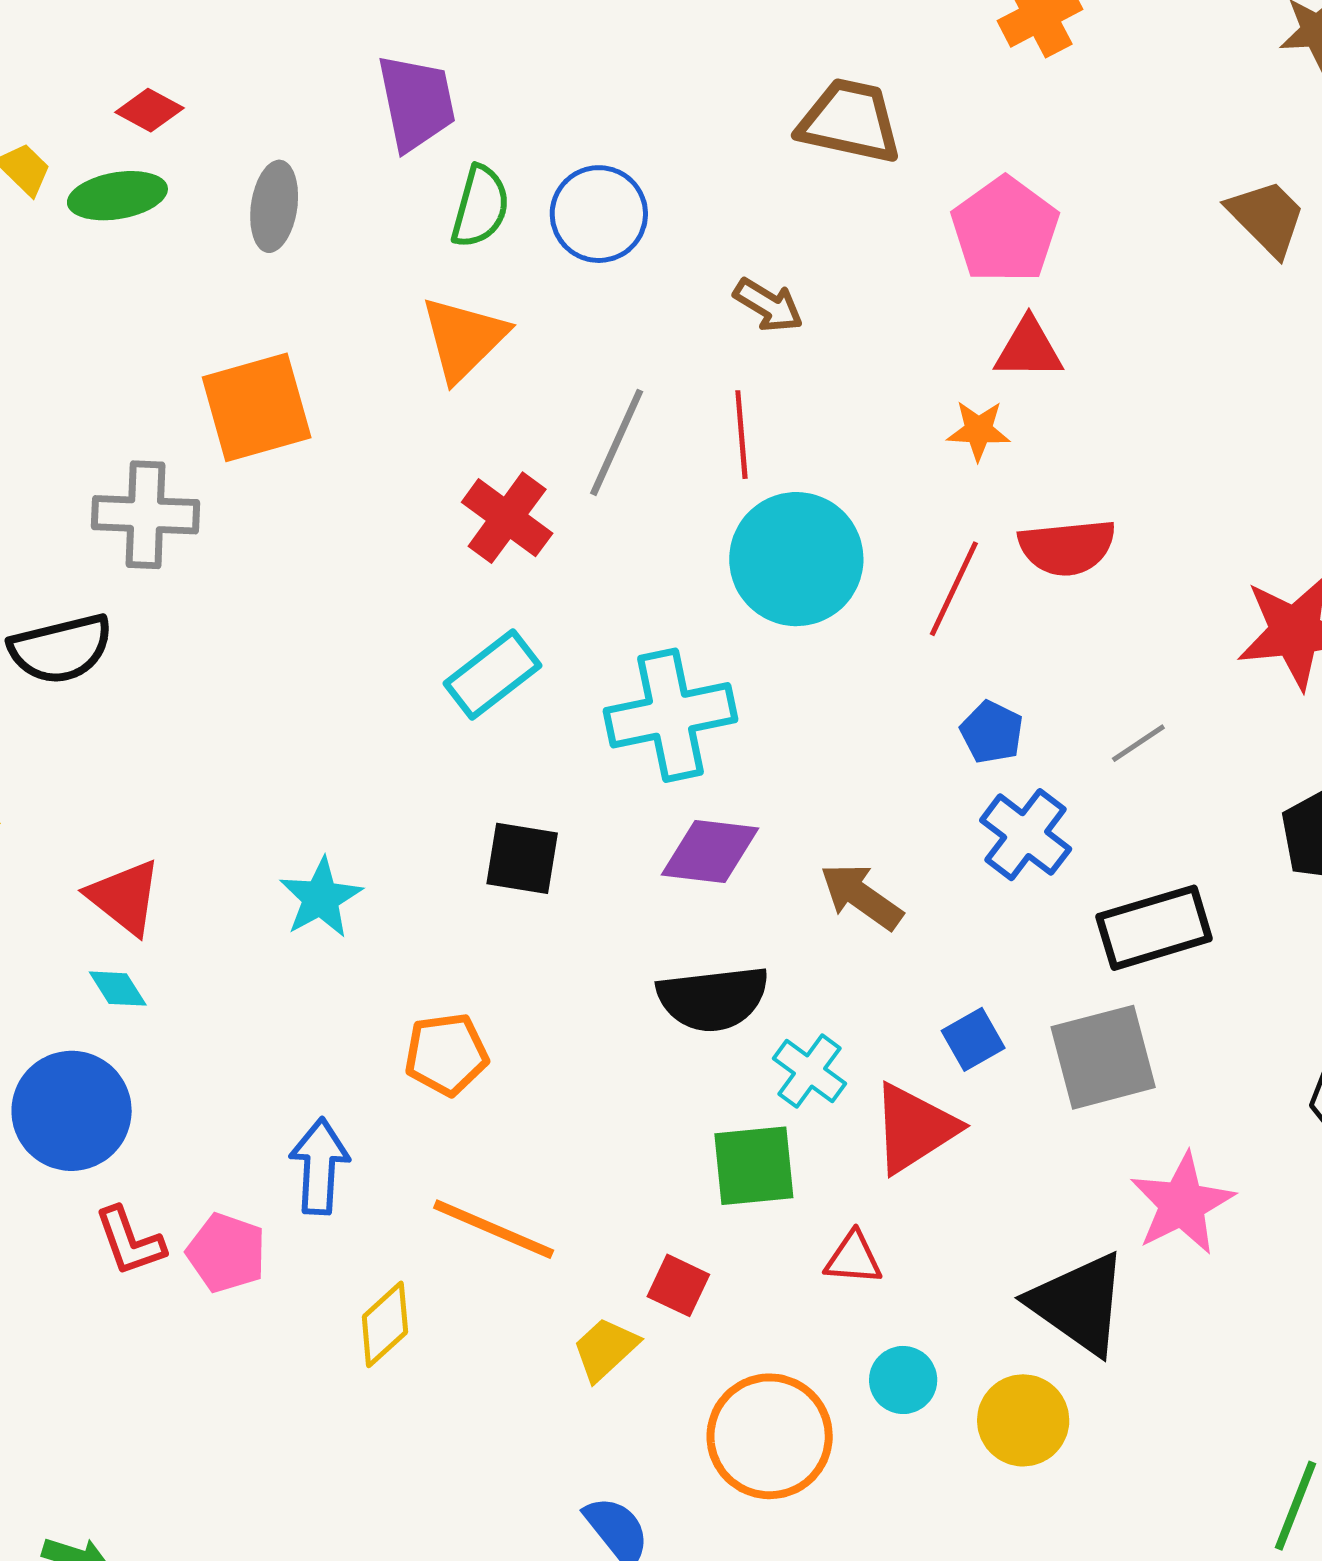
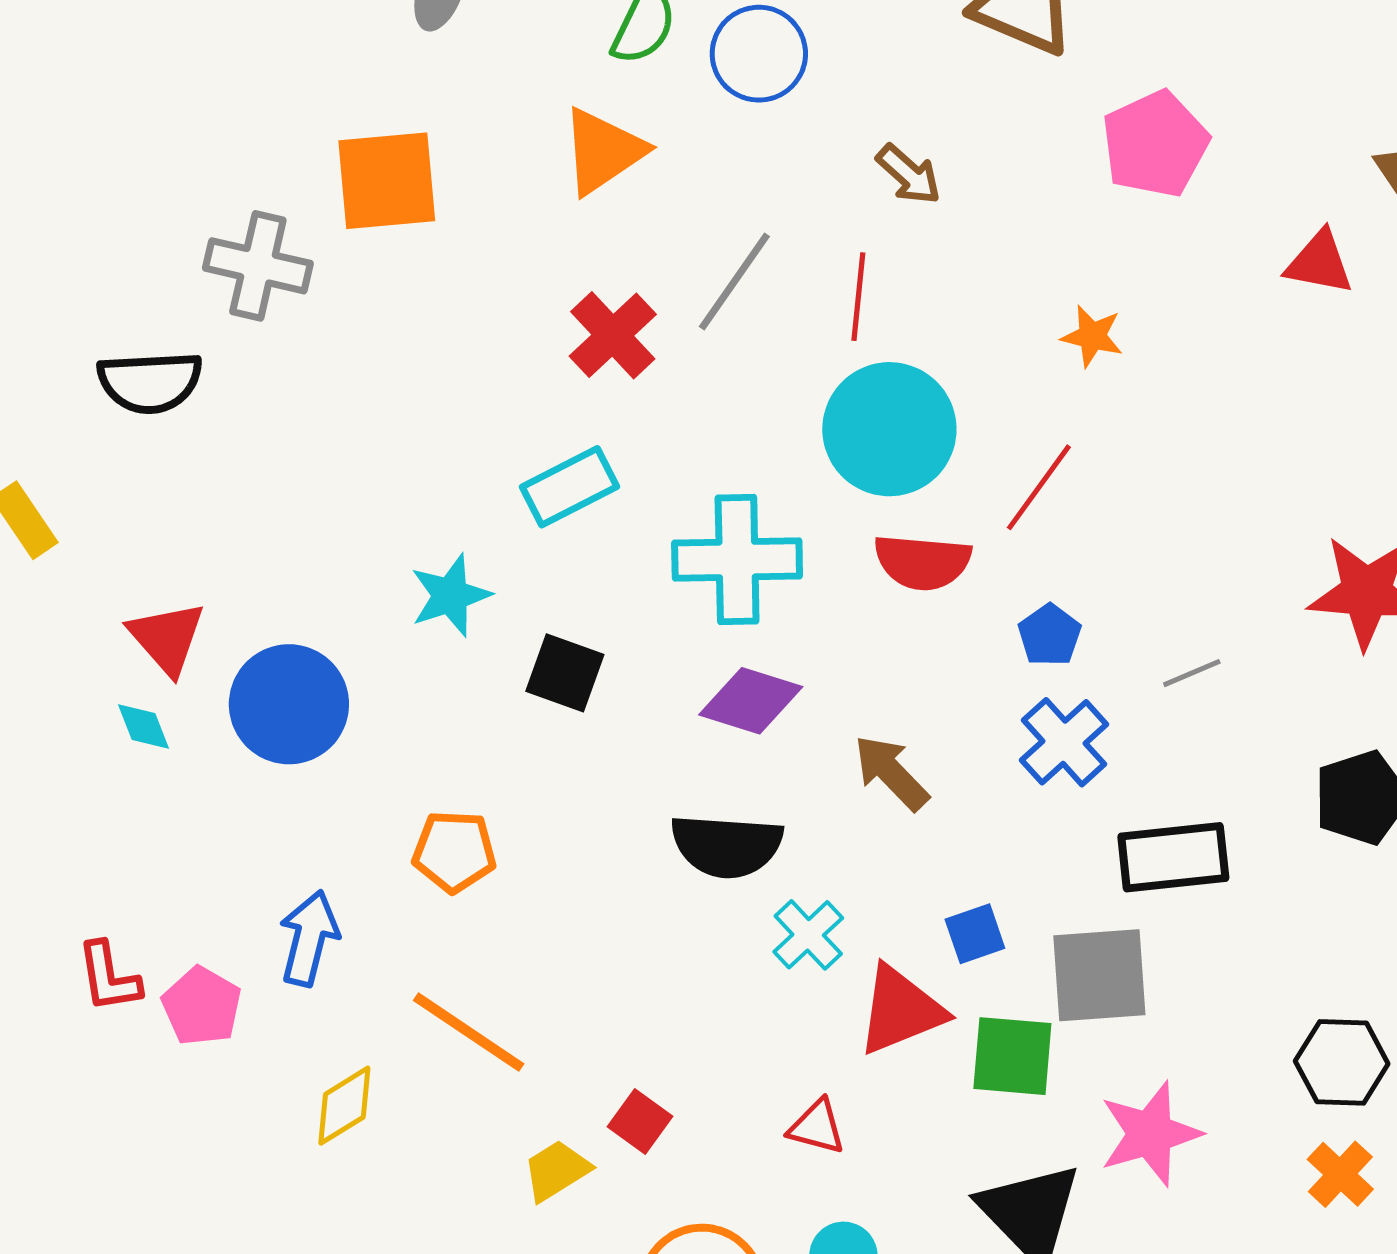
red triangle: (1029, 349) -> (1319, 263), moved
red semicircle: (1067, 547) -> (923, 562), moved
cyan star: (321, 898) -> (450, 595), moved
blue circle: (72, 1111) -> (289, 704), moved
green square: (754, 1166) -> (1012, 1056), moved

